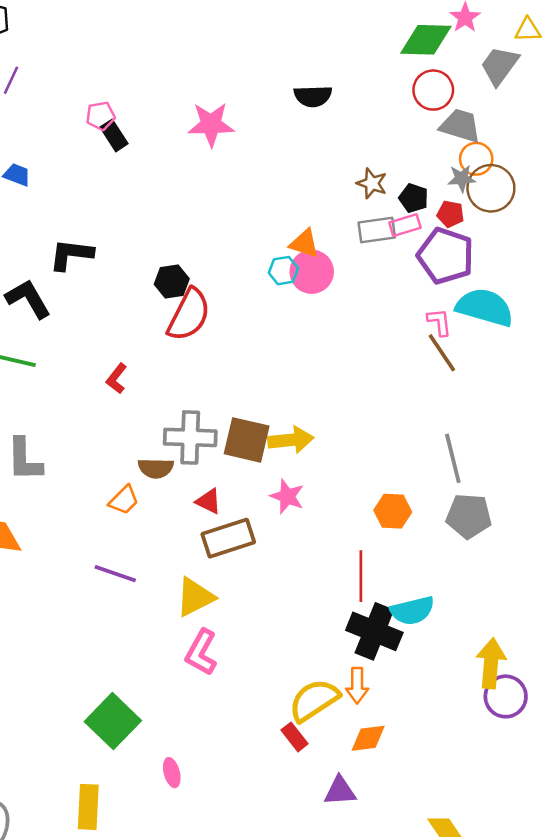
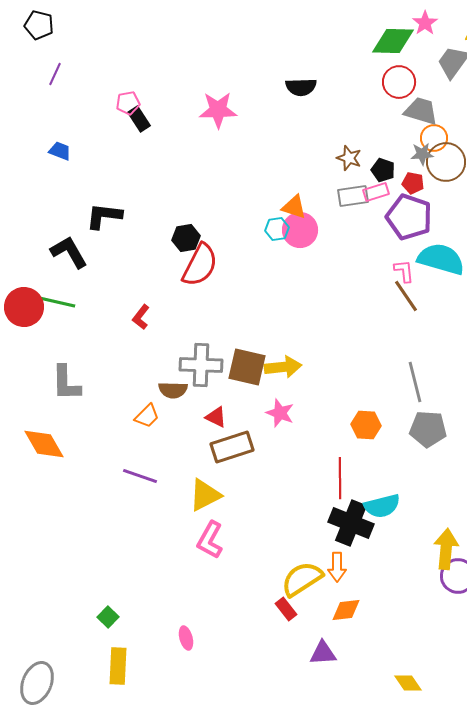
green square: (113, 721) -> (108, 617), moved, size x0.5

